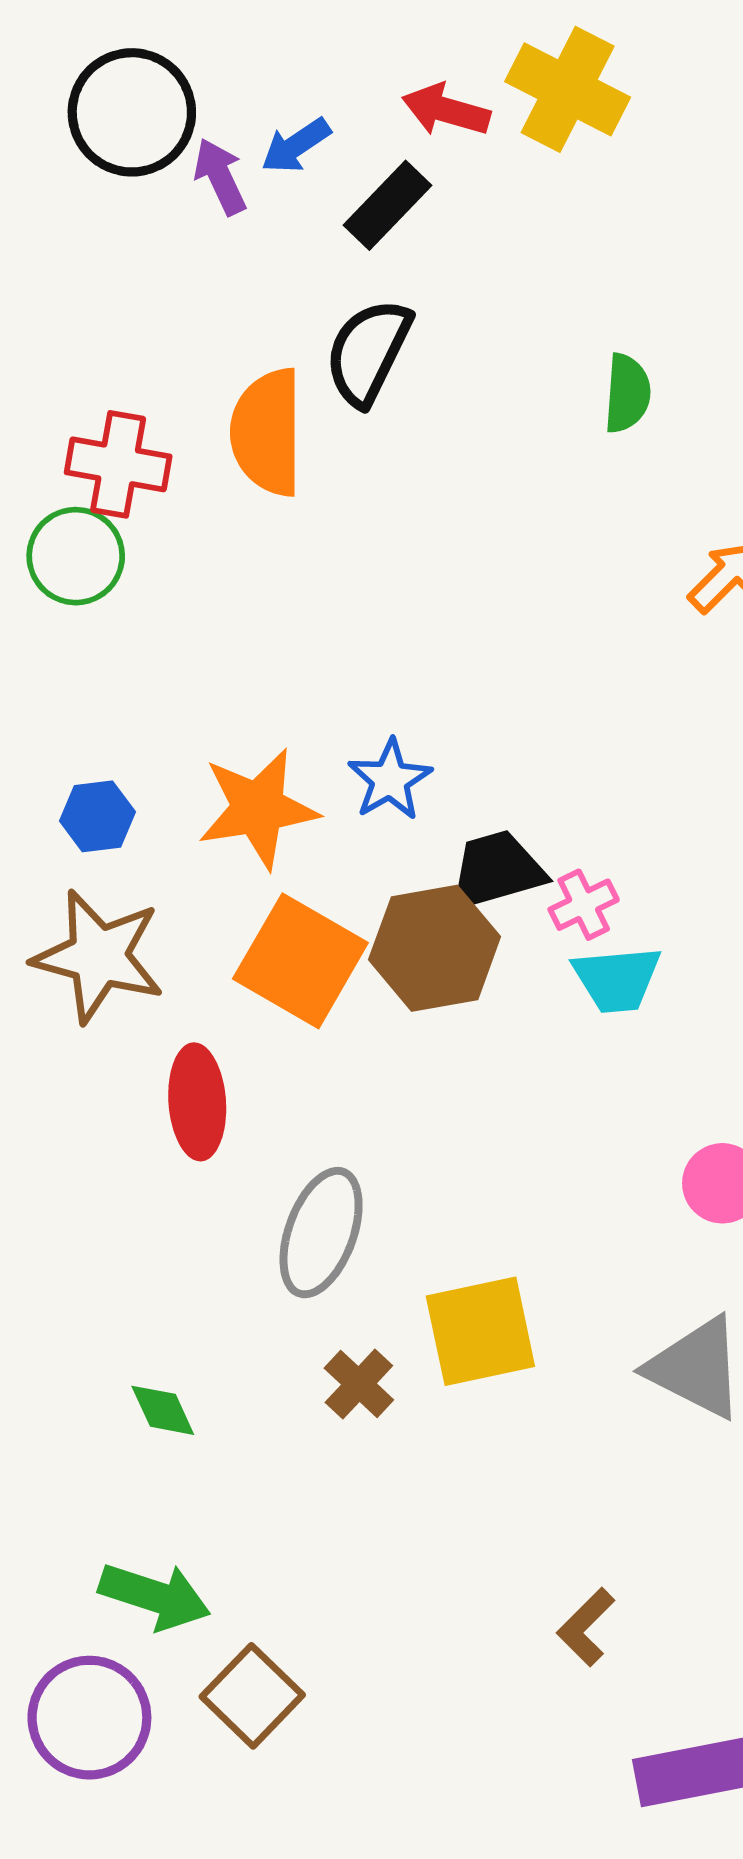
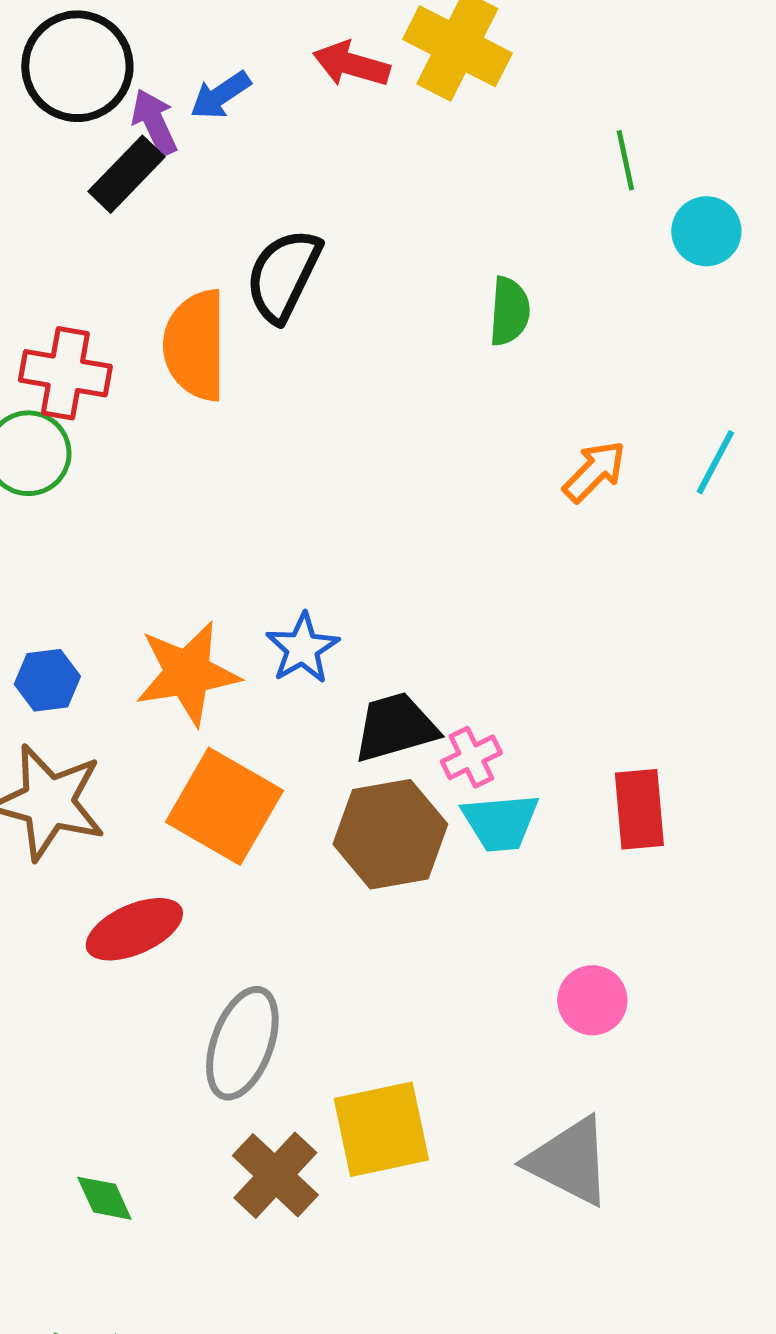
black rectangle: (388, 205) -> (126, 174), moved
brown hexagon: (435, 948) -> (390, 834), moved
red ellipse: (197, 1102) -> (134, 929), turned 70
brown cross: (359, 1384) -> (275, 1175), size x1.4

